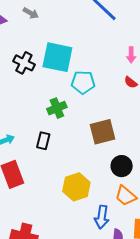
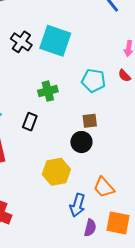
cyan pentagon: (83, 82) -> (94, 81), moved
brown square: (103, 132) -> (90, 121), size x0.6
black circle: (122, 166) -> (81, 142), moved

